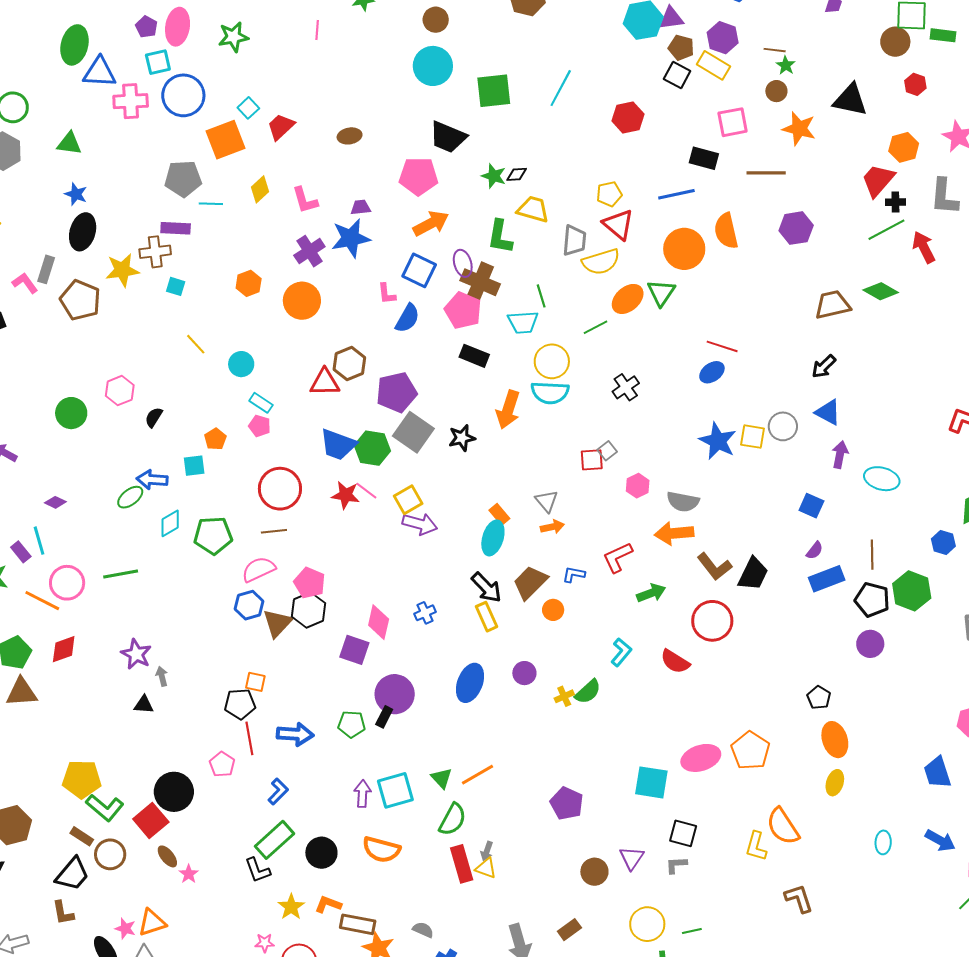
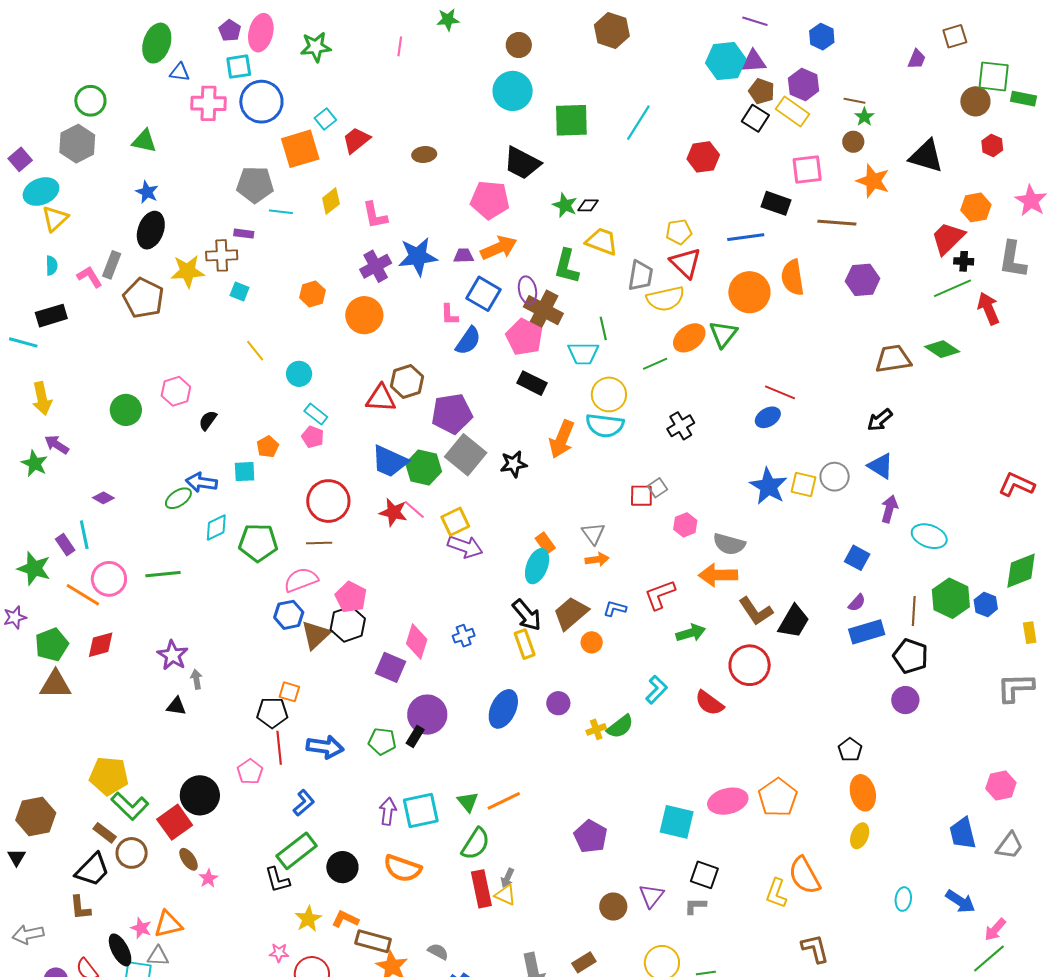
blue triangle: (100, 72) -> (180, 72), size x0.6
purple trapezoid: (361, 207) -> (464, 256), moved
purple rectangle: (176, 228) -> (244, 234), size x0.7
green hexagon: (912, 591) -> (951, 598), moved

